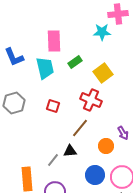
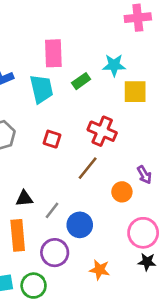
cyan star: (102, 32) -> (114, 65), moved
yellow square: (103, 73) -> (135, 92), moved, turned 36
black triangle: (70, 151) -> (24, 198), moved
blue circle: (95, 175) -> (80, 225), moved

